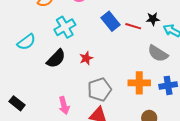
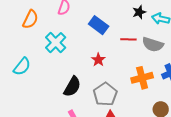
red line: (133, 26) -> (128, 39), moved
red star: (86, 58) -> (98, 60), moved
black semicircle: (56, 59) -> (72, 87), moved

